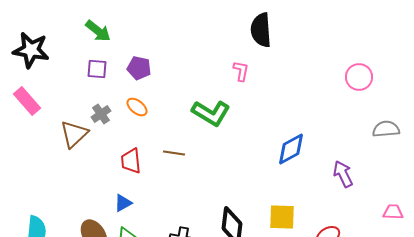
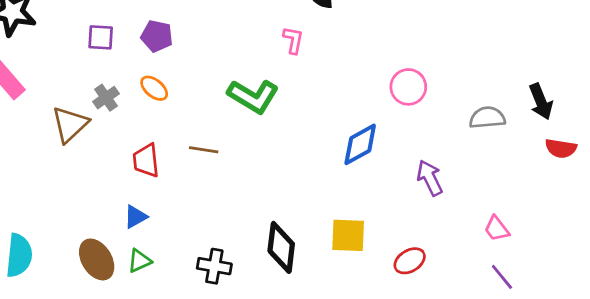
pink circle: (359, 77) -> (408, 87), moved
pink trapezoid: (393, 212) -> (497, 229), turned -130

